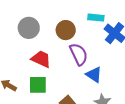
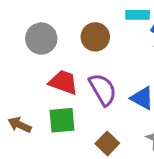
purple semicircle: (79, 54) -> (103, 89), moved

